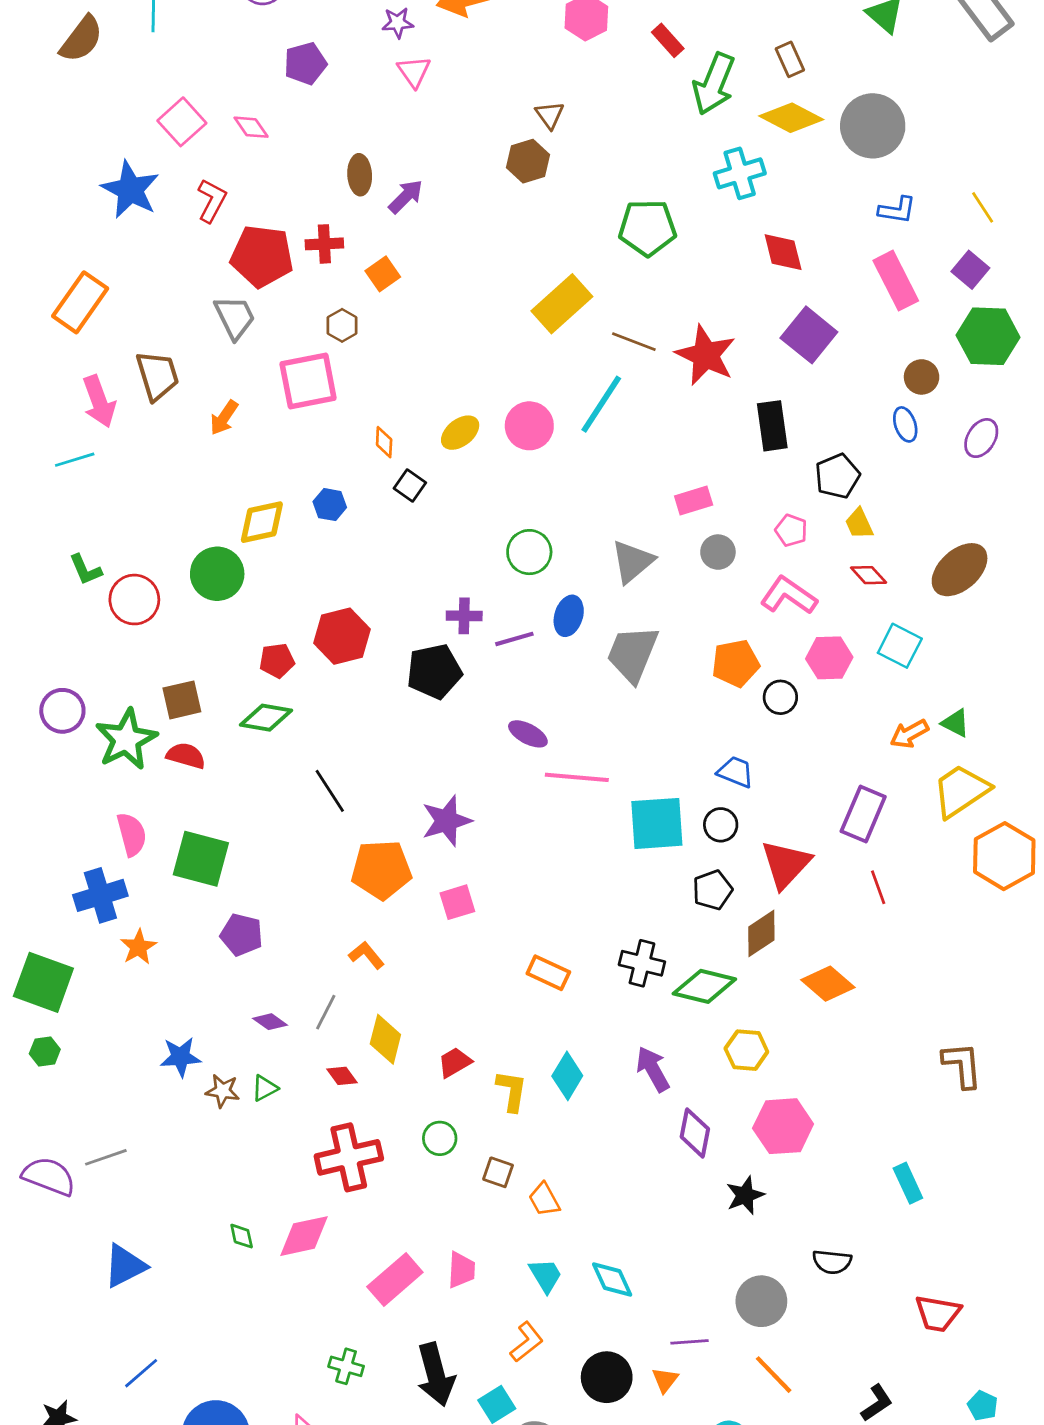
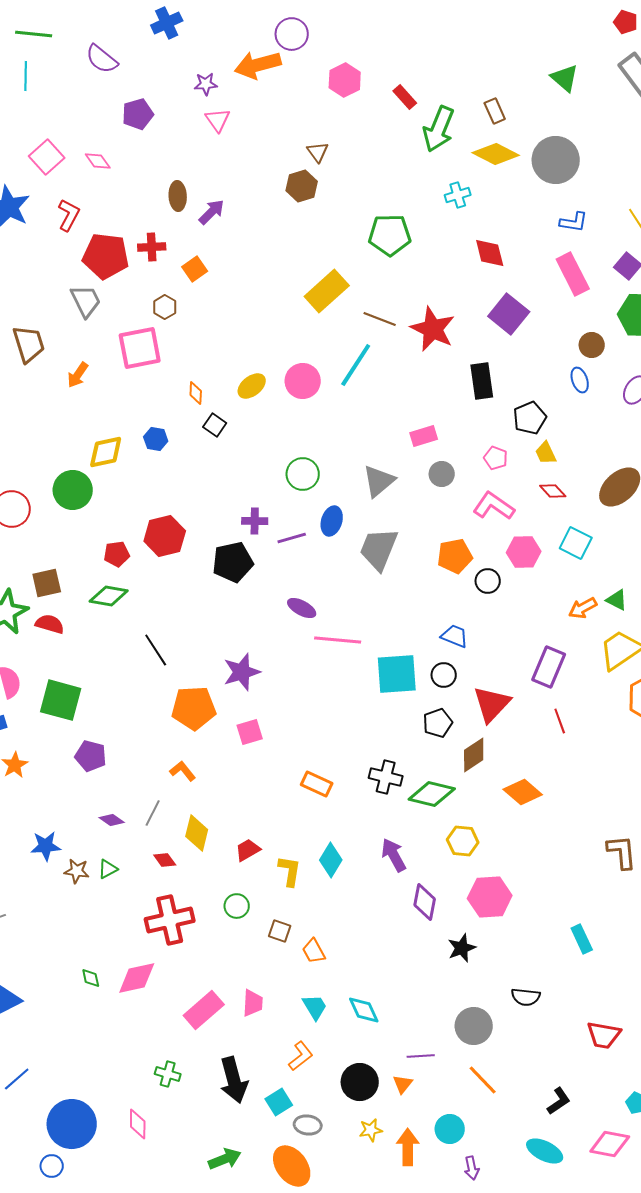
cyan cross: (740, 173) -> (458, 195), size x0.7

